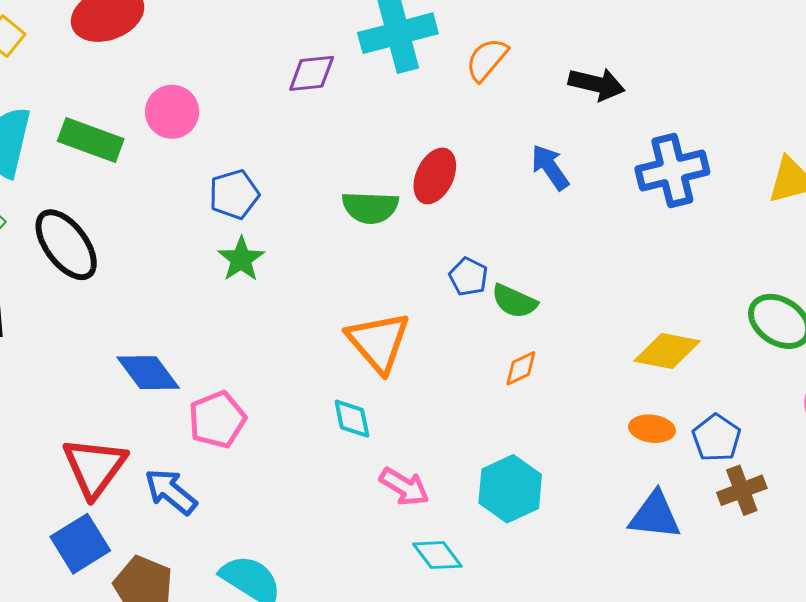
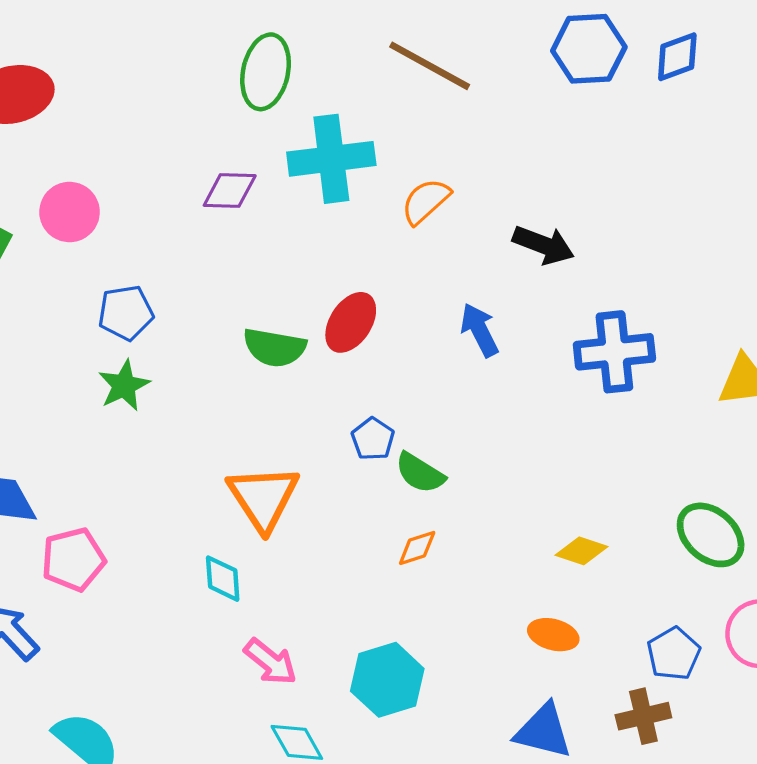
yellow diamond: (667, 351) -> (581, 551), size x0.7
blue pentagon: (717, 438) -> (674, 654), moved

